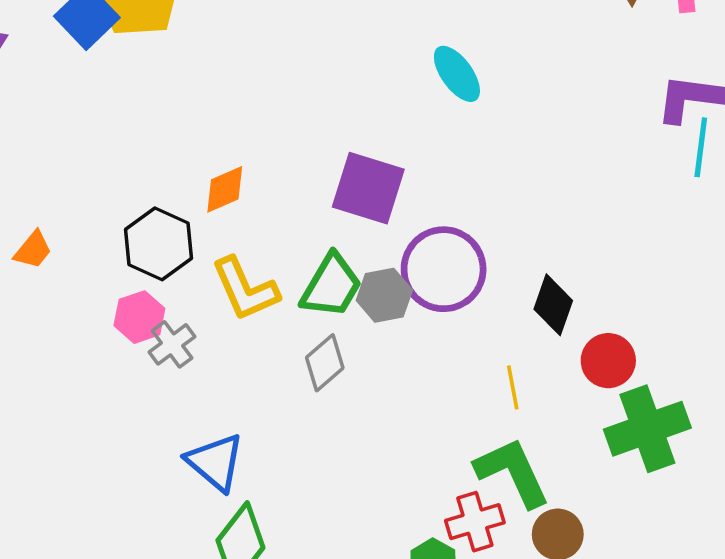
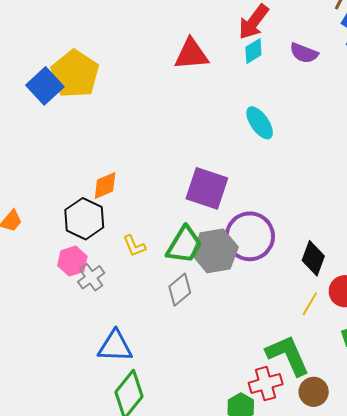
orange diamond: (225, 189) -> (105, 185), moved
yellow L-shape: (245, 289) -> (134, 246), size x0.6
gray hexagon: (384, 295) -> (215, 251), size x1.4
yellow line: (513, 387) -> (310, 304), moved, turned 40
blue triangle: (215, 462) -> (115, 346), turned -39

